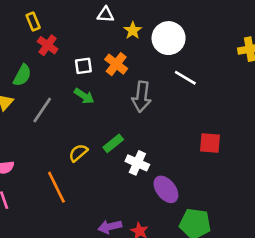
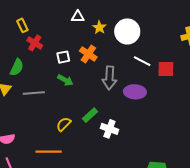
gray line: (42, 110) -> (34, 93), turned 55
red square: (210, 143) -> (166, 69), moved
orange line: (56, 187) -> (49, 152), turned -60
purple ellipse: (166, 189) -> (135, 92), moved, turned -45

